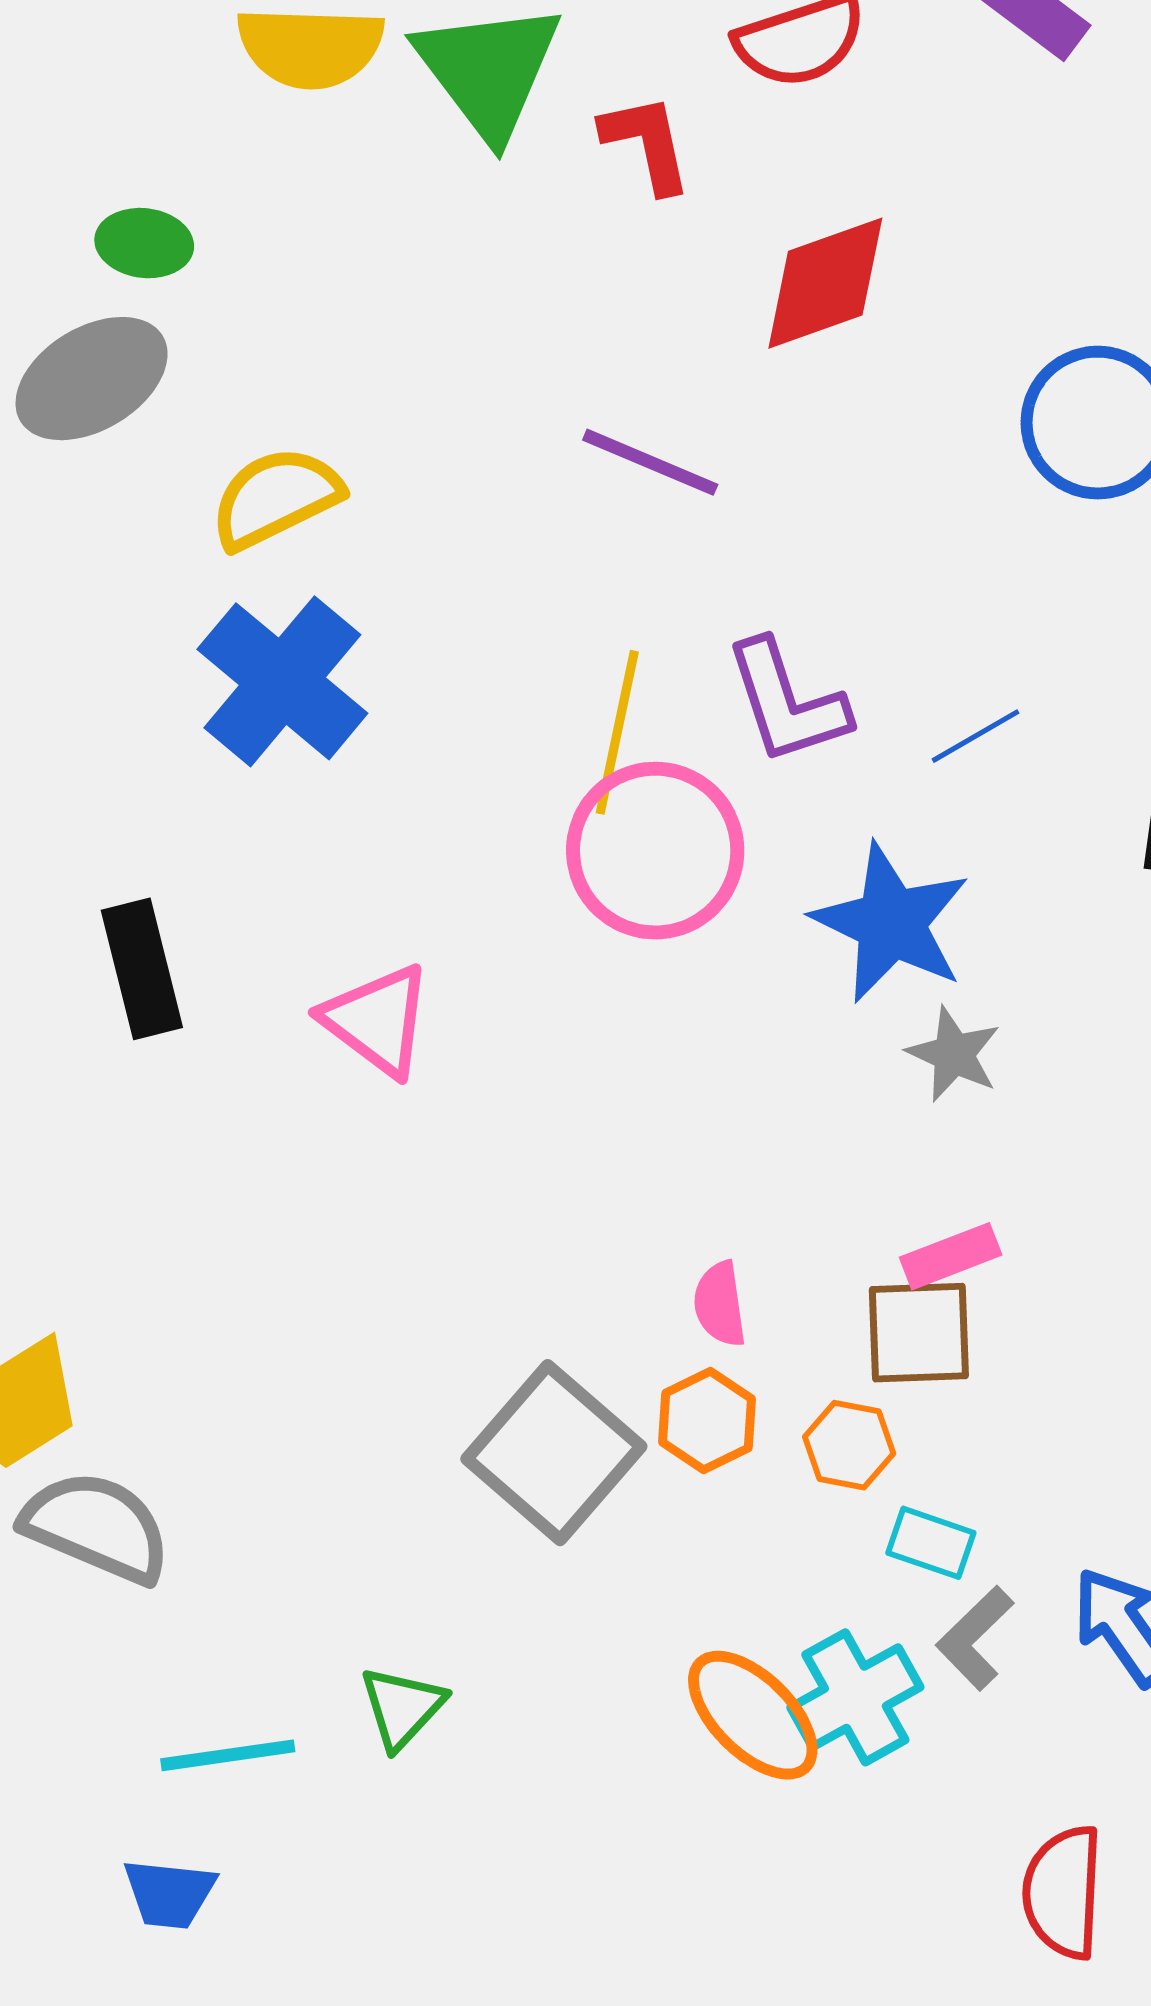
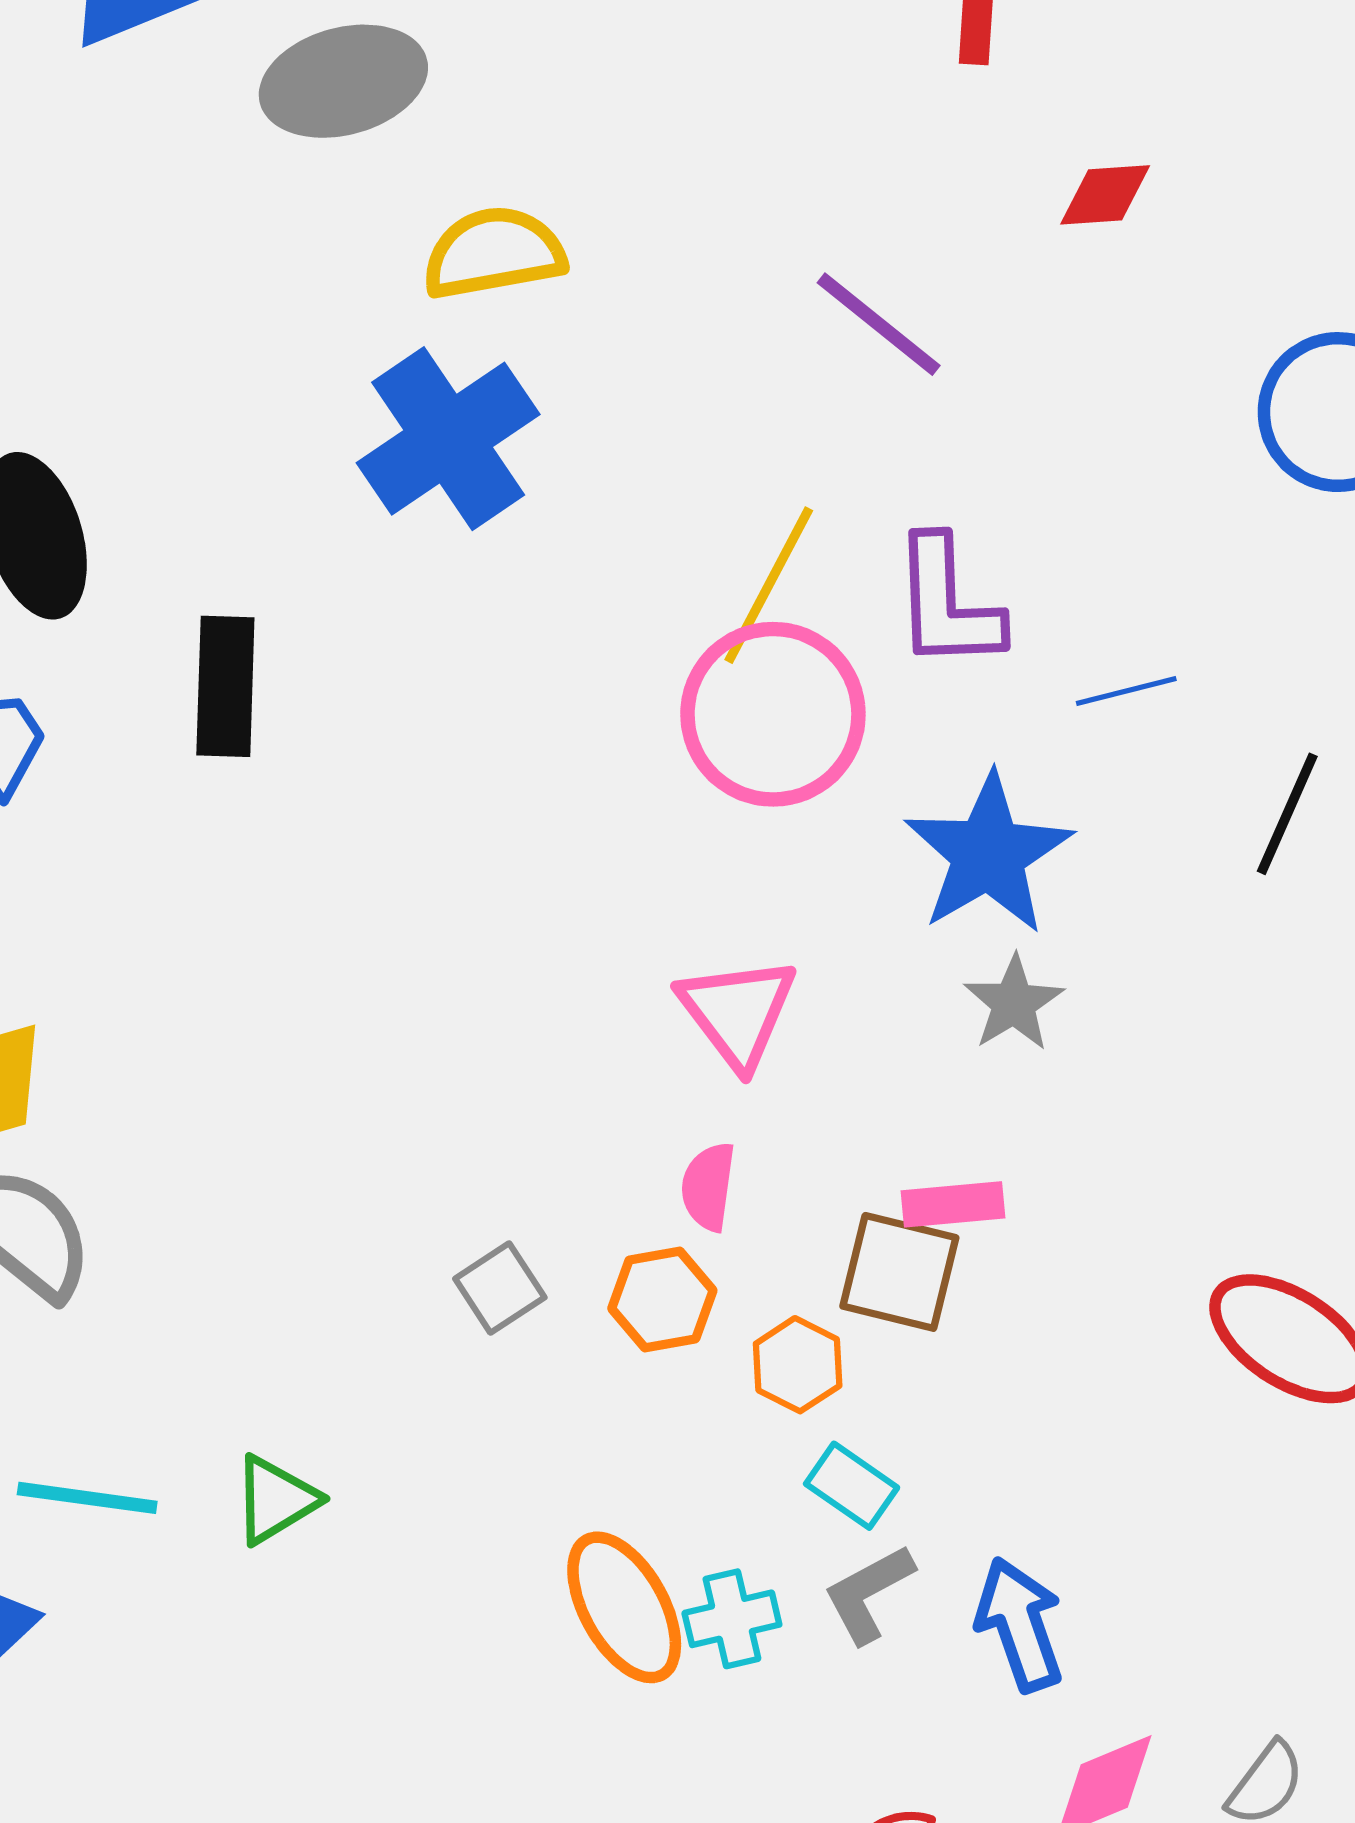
red diamond: (825, 283) -> (1105, 195), size x0.6
pink triangle: (377, 1020) -> (737, 1012), moved
gray square: (554, 1453) -> (500, 1288), size x0.5
cyan cross: (855, 1697) -> (732, 1619), size x0.7

